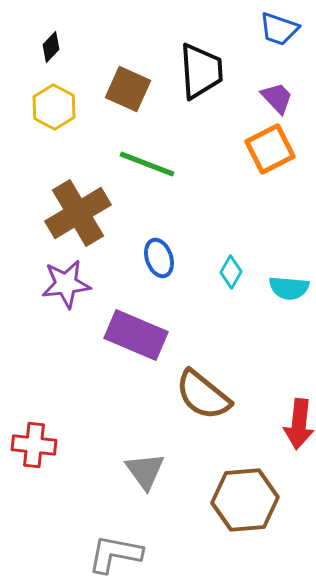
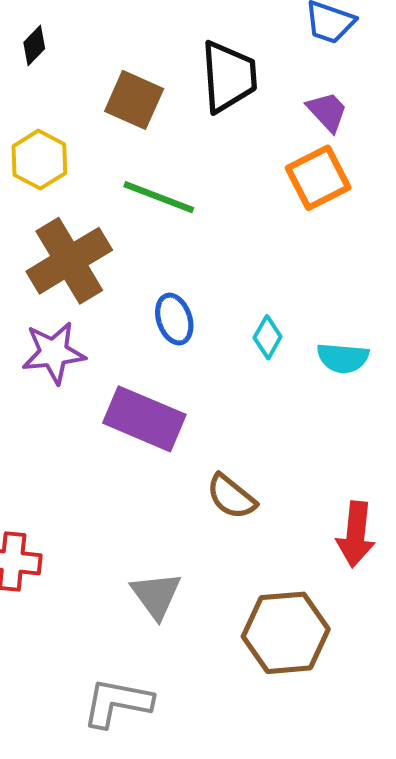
yellow hexagon: (54, 107) -> (39, 160), moved
brown semicircle: (203, 395) -> (231, 497), size x0.7

